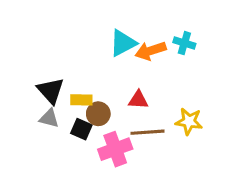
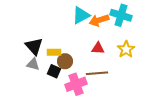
cyan cross: (184, 43) -> (121, 15), size x1.5
red triangle: (138, 100) -> (98, 48), moved
yellow star: (189, 121) -> (126, 49), moved, turned 30

